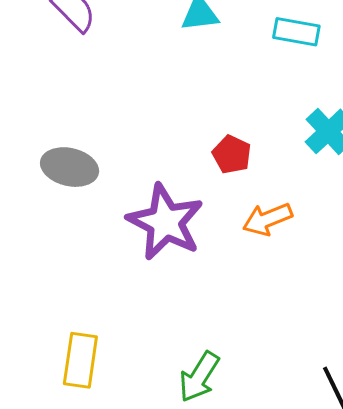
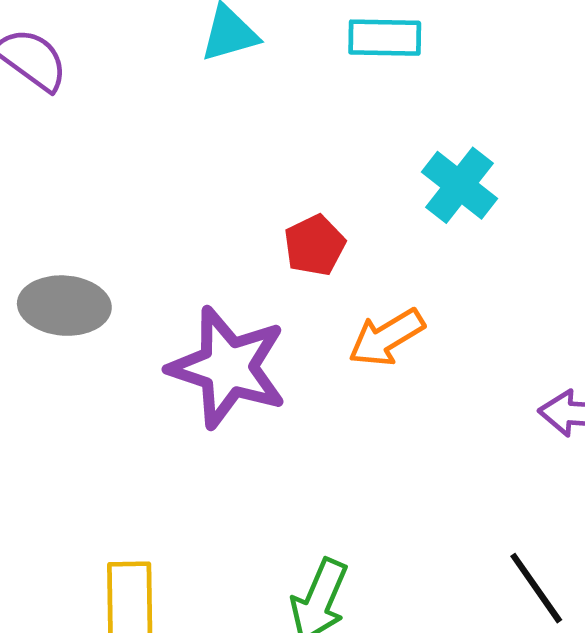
red pentagon: (232, 154) -> (315, 245), turned 30

